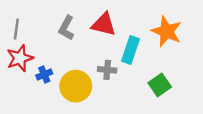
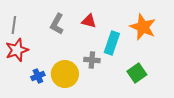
red triangle: (104, 24) -> (89, 21), size x0.7
blue cross: (44, 74) -> (38, 76), moved

